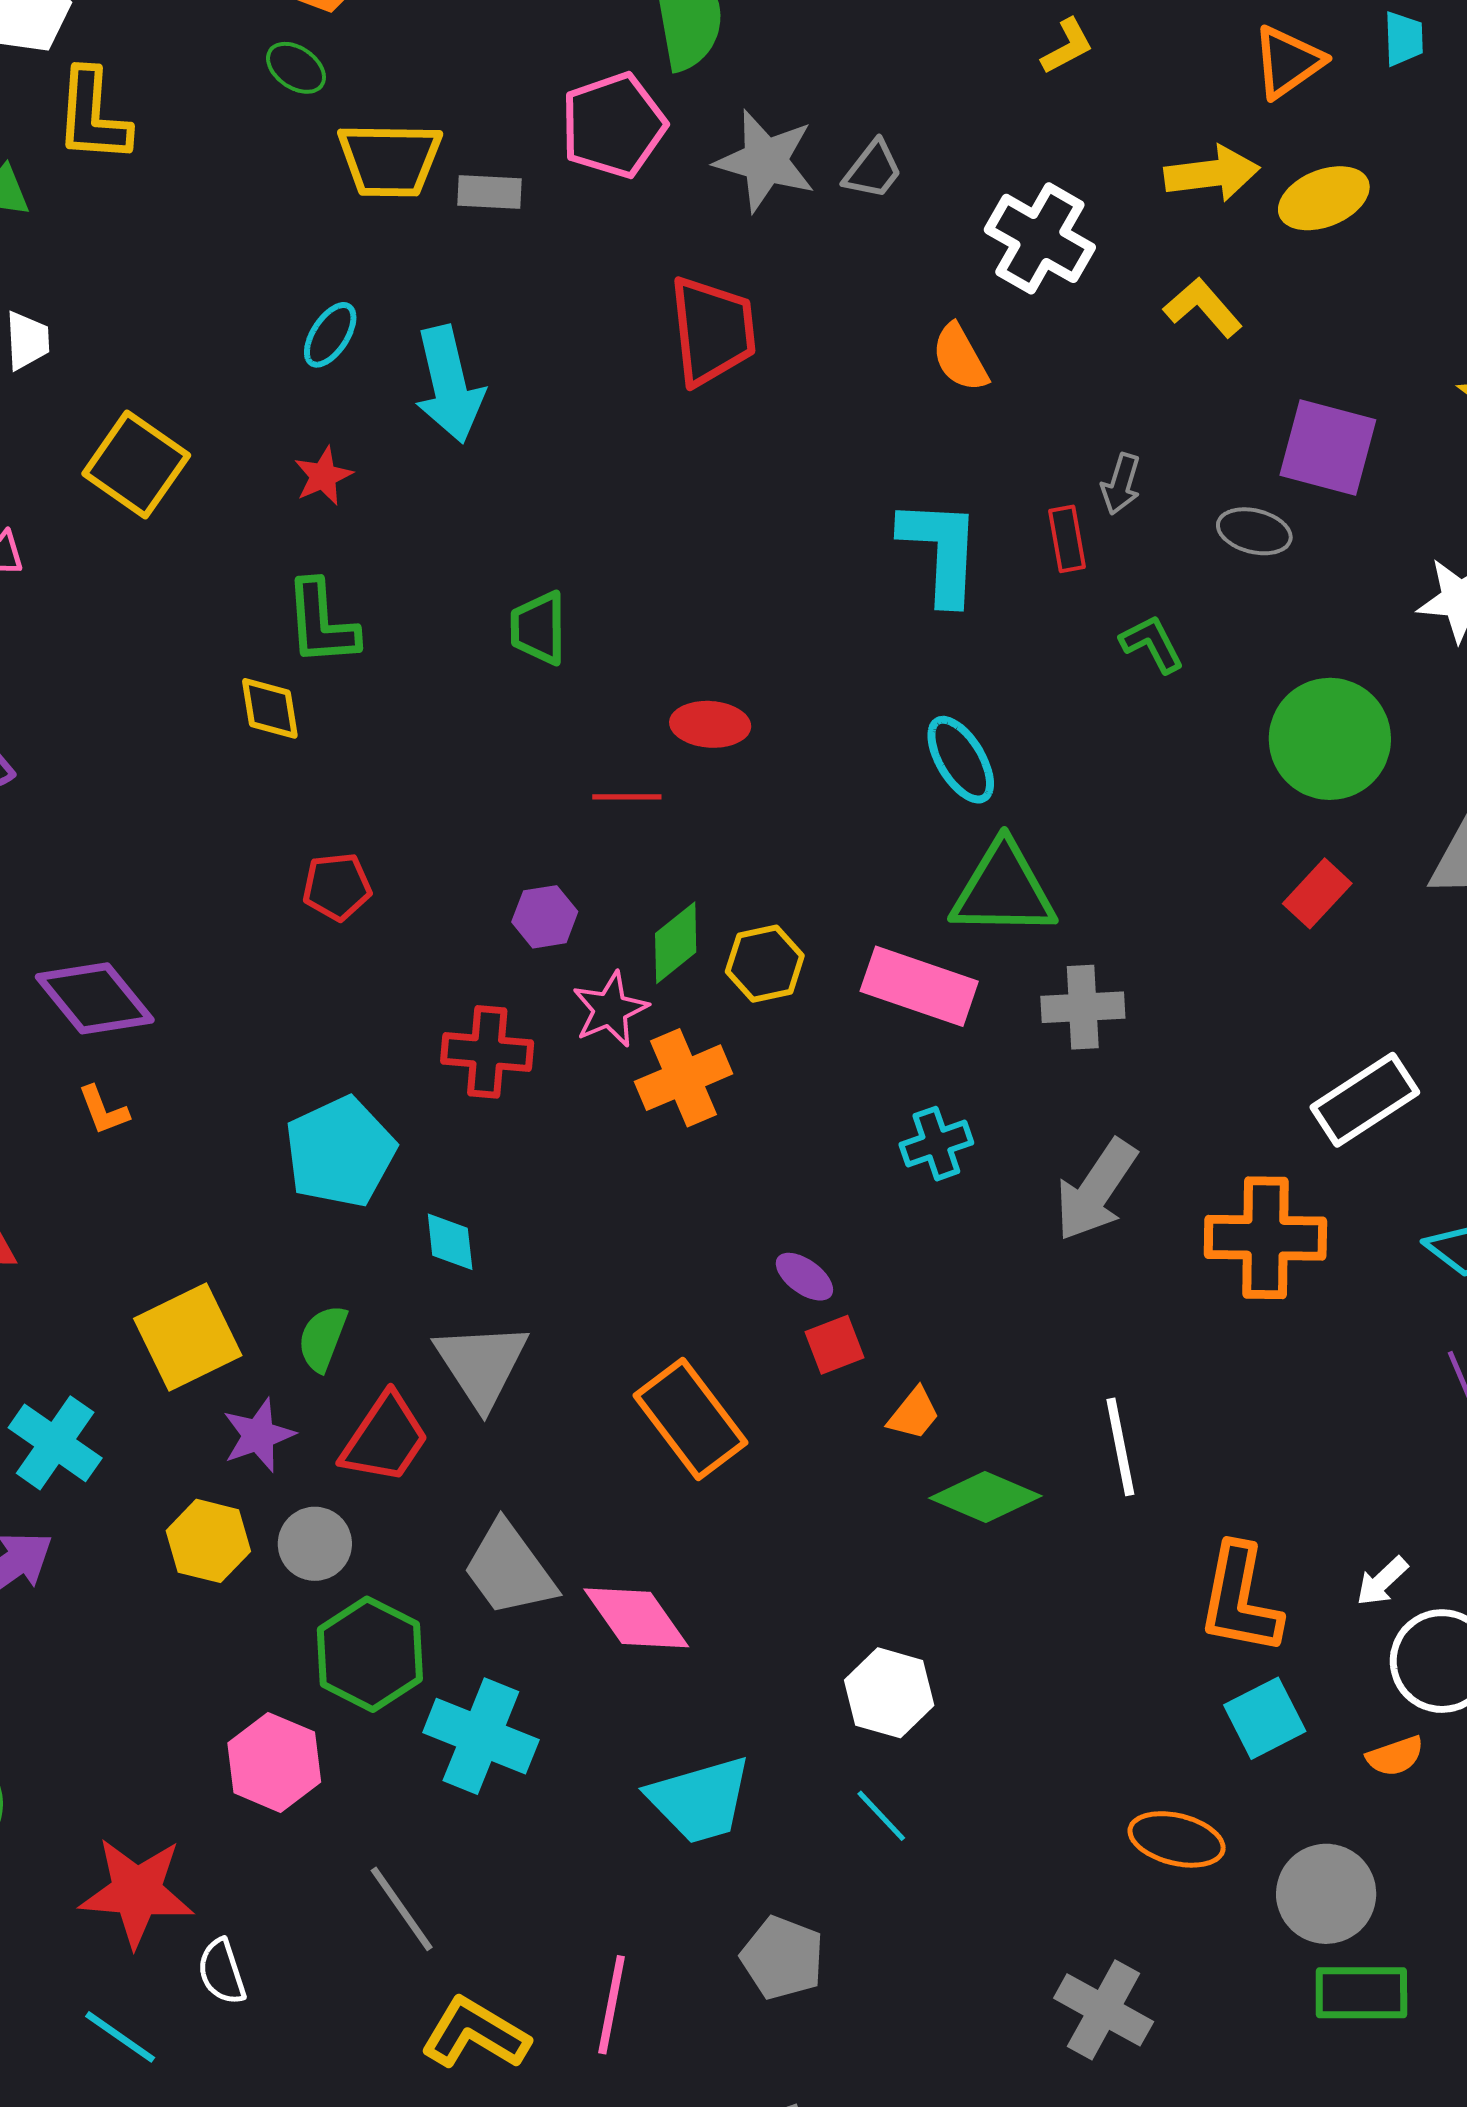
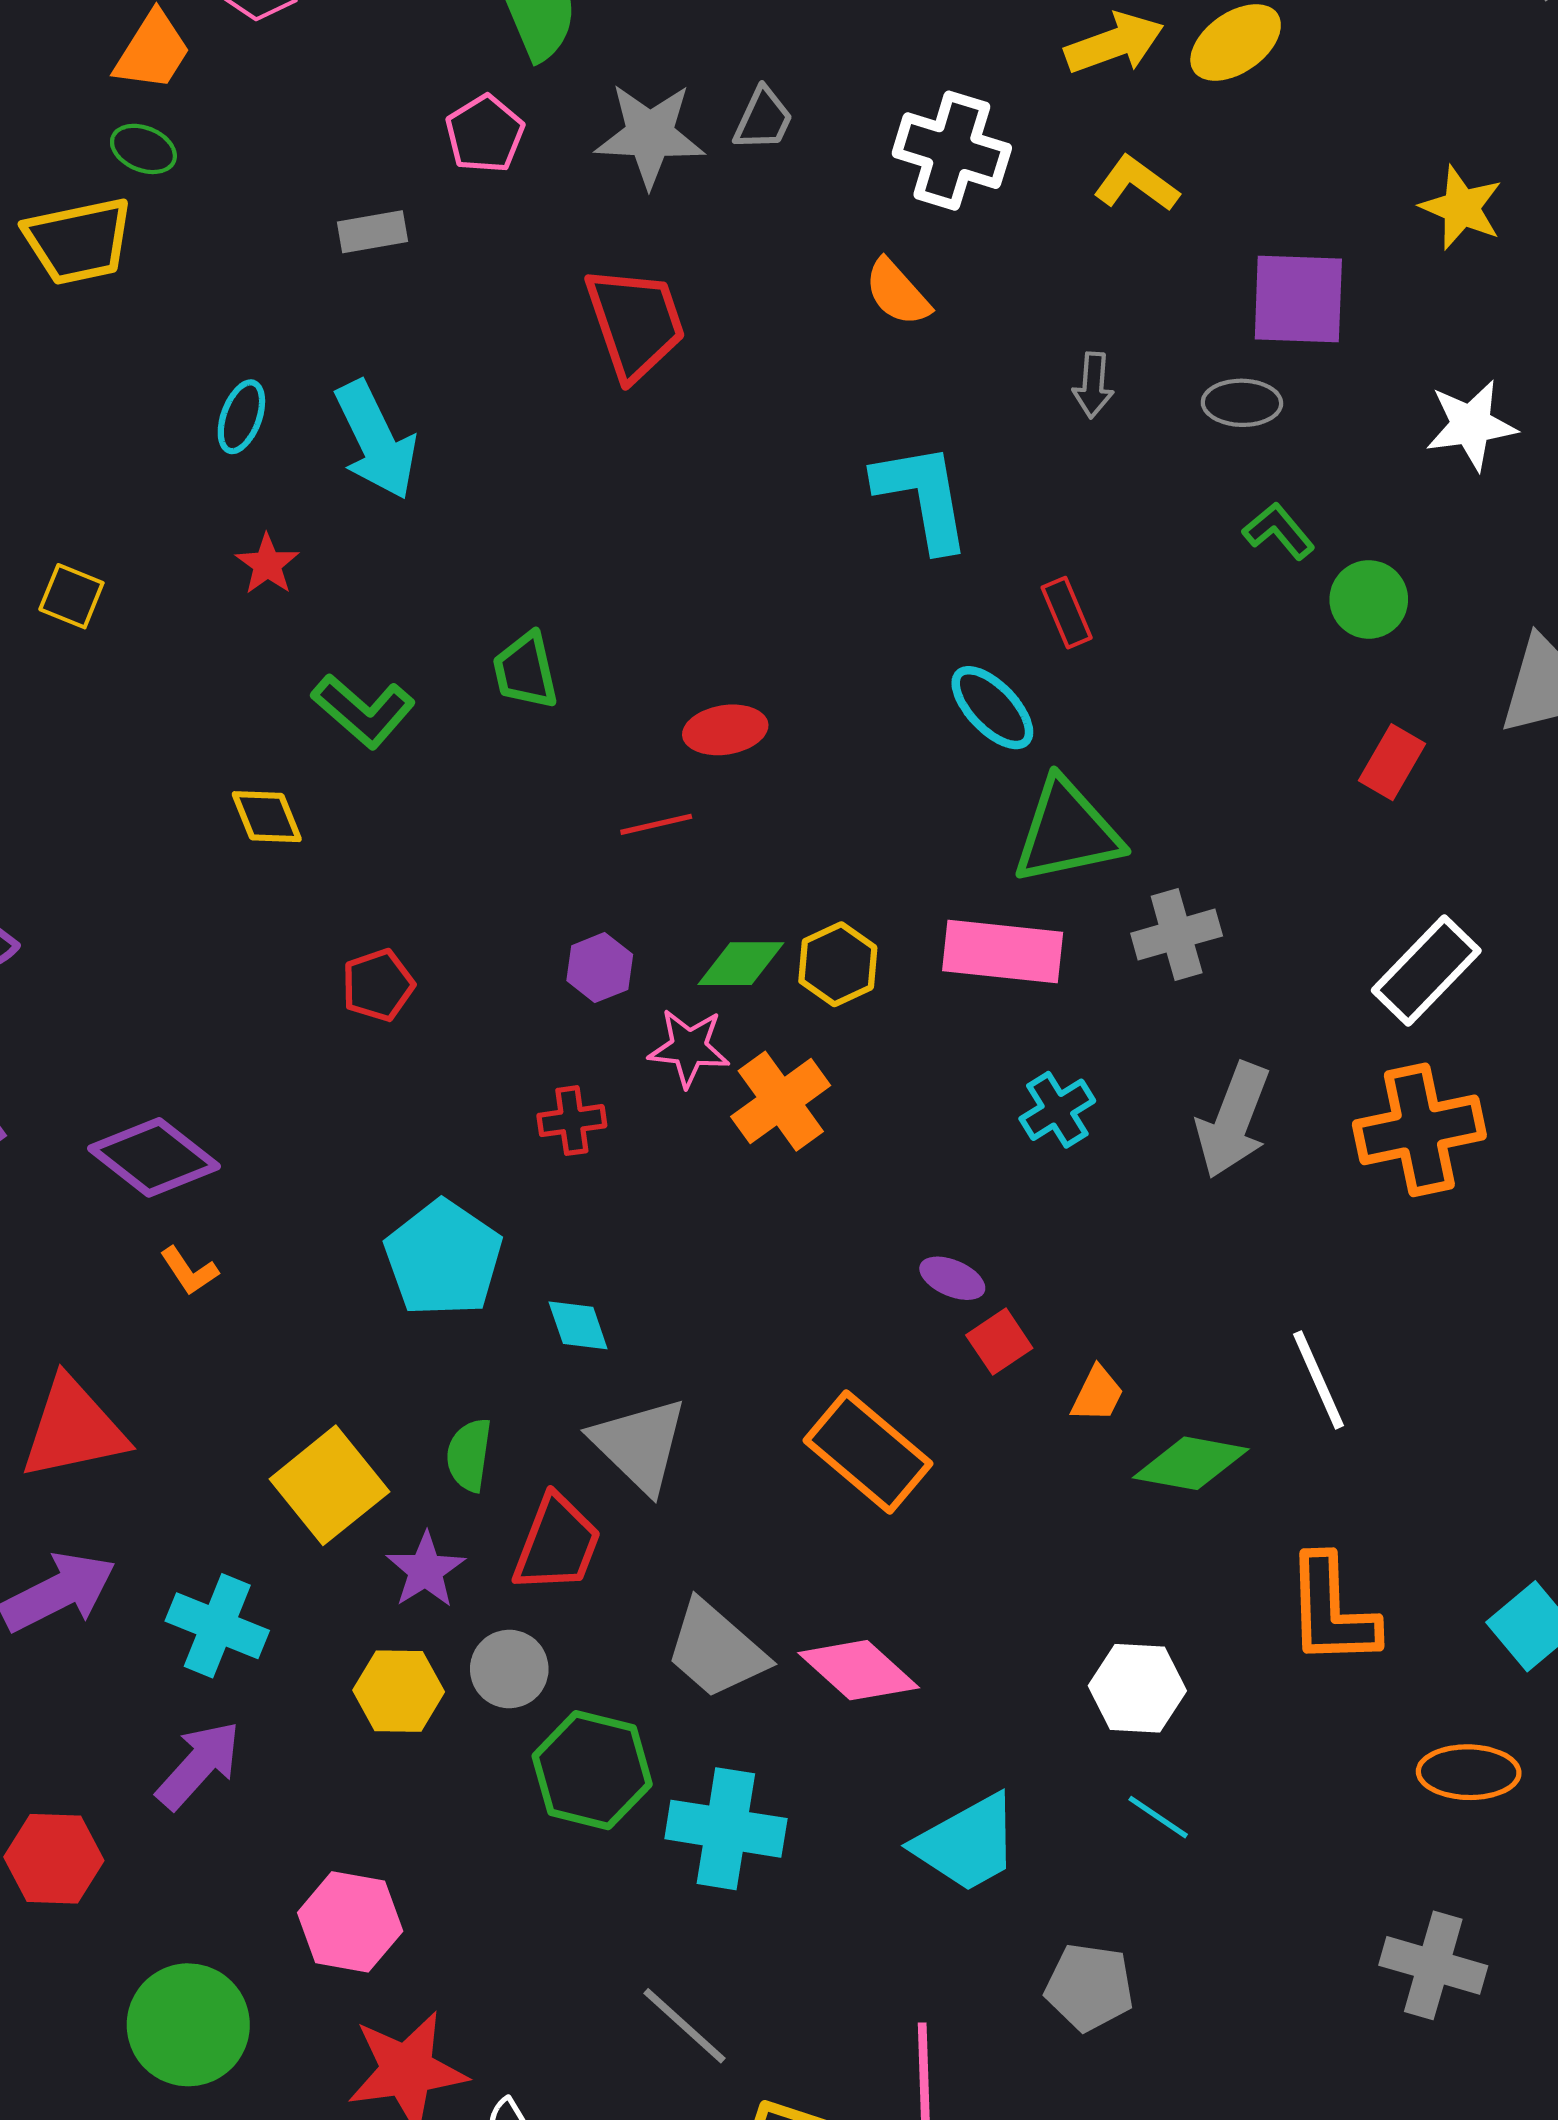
pink pentagon: (613, 125) -> (485, 134), size x0.7
yellow trapezoid: (390, 160) -> (78, 241), moved
yellow square: (136, 464) -> (71, 596), size x0.6
red rectangle: (1067, 539) -> (1067, 613), moved
green L-shape: (322, 623) -> (363, 711), moved, turned -32
green L-shape: (1152, 644) -> (1279, 531), moved
green circle: (1330, 739) -> (1369, 599), size x0.6
green diamond: (676, 943) -> (741, 964), turned 52
pink star: (610, 1009) -> (689, 1048), turned -30
red cross: (487, 1052) -> (572, 1121), size x0.7
white rectangle: (1365, 1100) -> (1426, 970), moved
orange L-shape: (1240, 1599) -> (1332, 1611), moved
pink hexagon: (274, 1762) -> (350, 1922), moved

